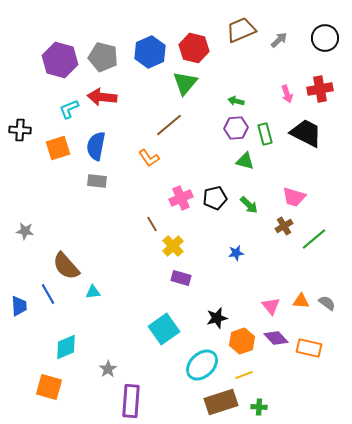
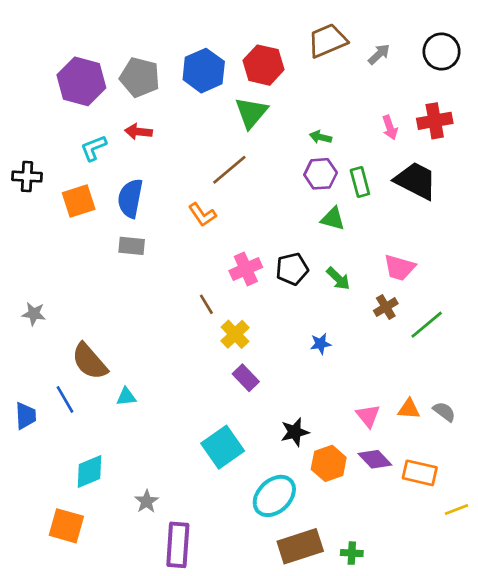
red arrow: (102, 97) -> (138, 132), size x0.7
purple rectangle: (181, 278) -> (246, 378), turned 30
yellow line: (244, 375) -> (456, 510), moved

